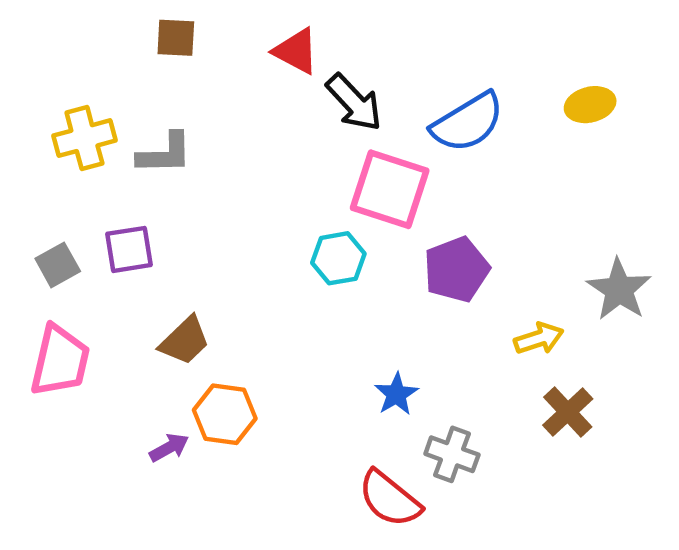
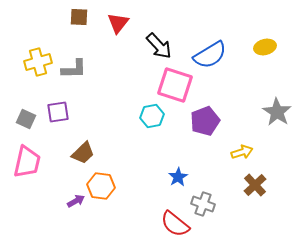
red triangle: (296, 51) -> (118, 23), moved, turned 40
gray square: (58, 265) -> (26, 119), turned -36
gray star: (619, 289) -> (277, 112), moved

